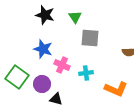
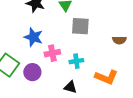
pink cross: (62, 65) -> (52, 53), turned -35
black triangle: (56, 99) -> (70, 87), moved

